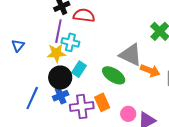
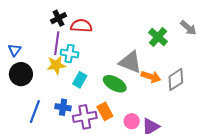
blue triangle: (18, 46) -> (15, 50), moved
black circle: (60, 78) -> (21, 74), moved
blue cross: (61, 96) -> (63, 107), turned 35

